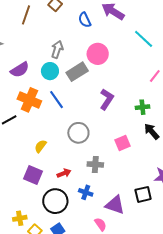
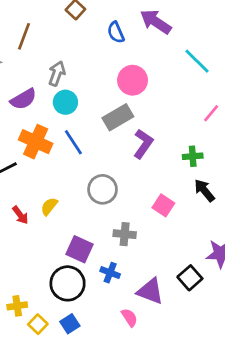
brown line: (26, 15) -> (24, 36), moved
gray arrow: (57, 49) -> (57, 73), moved
gray rectangle: (77, 72) -> (118, 117), moved
pink square: (123, 143) -> (163, 205), turned -35
red arrow: (64, 173) -> (20, 215), moved, turned 72
purple square: (33, 175) -> (79, 249), moved
black square: (143, 194) -> (190, 278), turned -30

